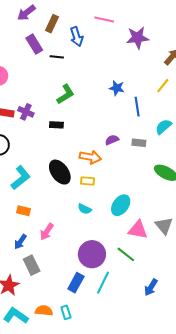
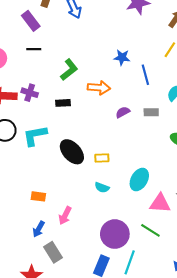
black line: (57, 57) -> (34, 49), moved
orange arrow: (90, 157) -> (99, 88), moved
cyan L-shape: (21, 178) -> (35, 136), moved, turned -145

